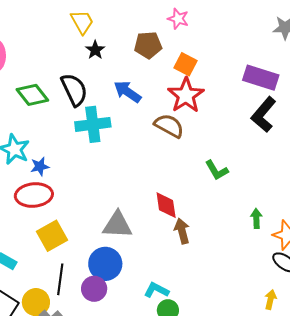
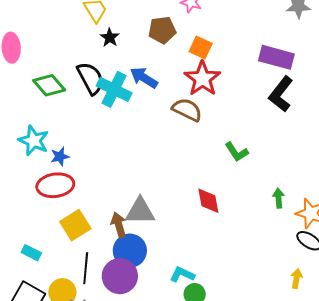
cyan cross: (93, 124) -> (114, 89), moved, turned 36
red diamond: (166, 205) -> (208, 201), moved
brown arrow: (182, 231) -> (119, 225), moved
purple circle: (94, 289) -> (120, 276), size x1.4

